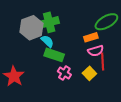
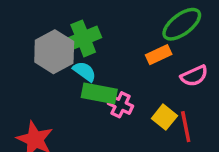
pink semicircle: (96, 51) -> (194, 76), moved
red line: (103, 62) -> (186, 127), moved
pink cross: (64, 73) -> (121, 105), moved

